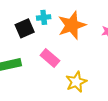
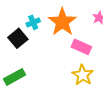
pink rectangle: (50, 58) -> (81, 47), moved

